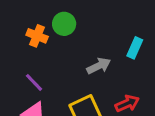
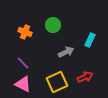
green circle: (64, 24) -> (53, 25), moved

